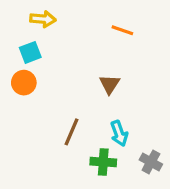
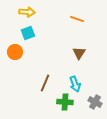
cyan square: (30, 52) -> (28, 33), moved
brown triangle: (110, 84) -> (79, 53), moved

